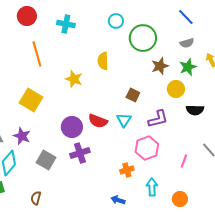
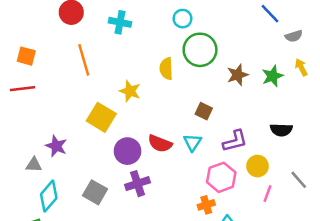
green circle: (143, 38) -> (200, 50), moved
gray semicircle: (187, 43) -> (294, 36), moved
yellow circle: (176, 89) -> (258, 166), moved
yellow square: (31, 100) -> (101, 117), moved
purple star: (22, 136) -> (56, 146), moved
orange cross: (127, 170) -> (206, 205), moved

